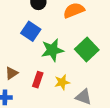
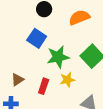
yellow star: (62, 82) -> (67, 80), moved

